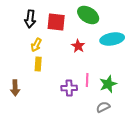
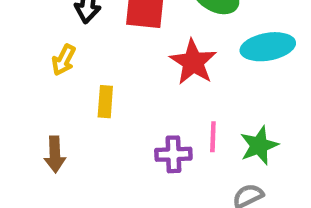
yellow arrow: (36, 45) -> (64, 60), moved
red star: (78, 46) -> (193, 62), size x1.5

